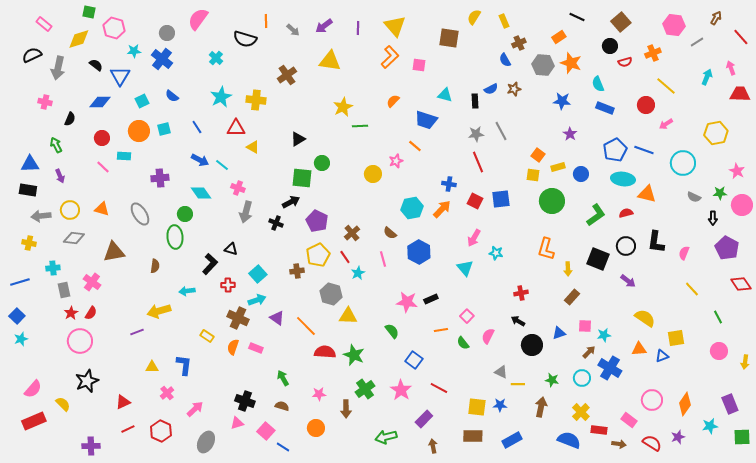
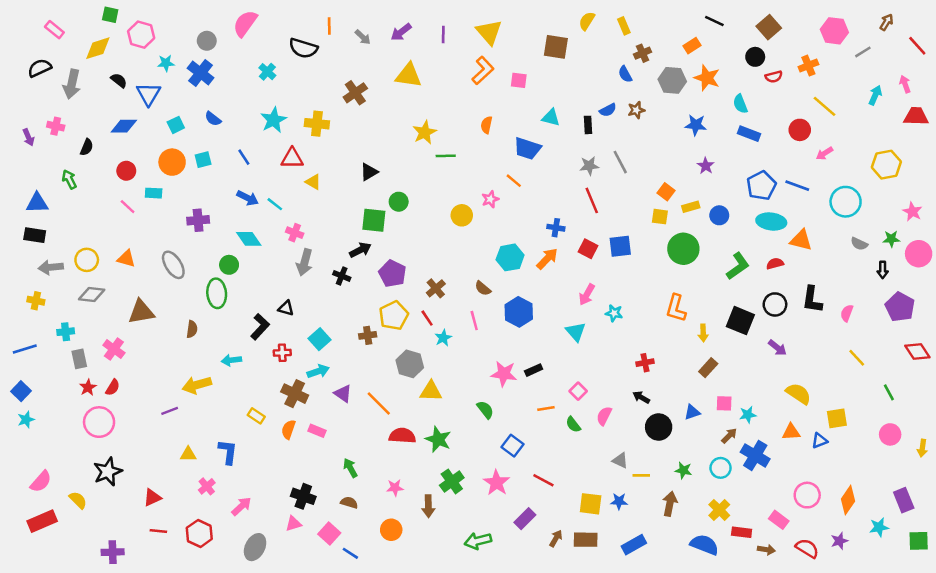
orange semicircle: (393, 101) -> (487, 125), turned -32
purple arrow: (60, 176) -> (28, 137), moved
red line: (128, 429) -> (158, 531), turned 32
brown arrow: (433, 446) -> (556, 538), moved, turned 40

